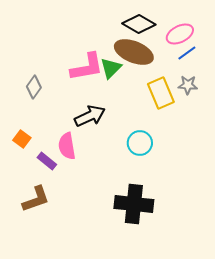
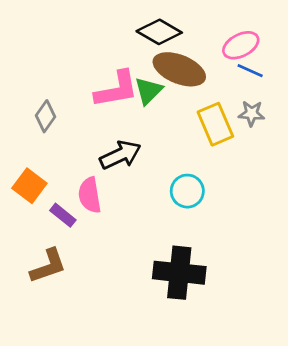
black diamond: (139, 24) -> (159, 32), moved
blue line: (187, 53) -> (250, 71), turned 60
orange square: (22, 139) -> (29, 186), size x1.4

